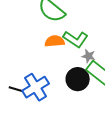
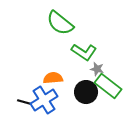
orange semicircle: (55, 41) -> (53, 78), moved

